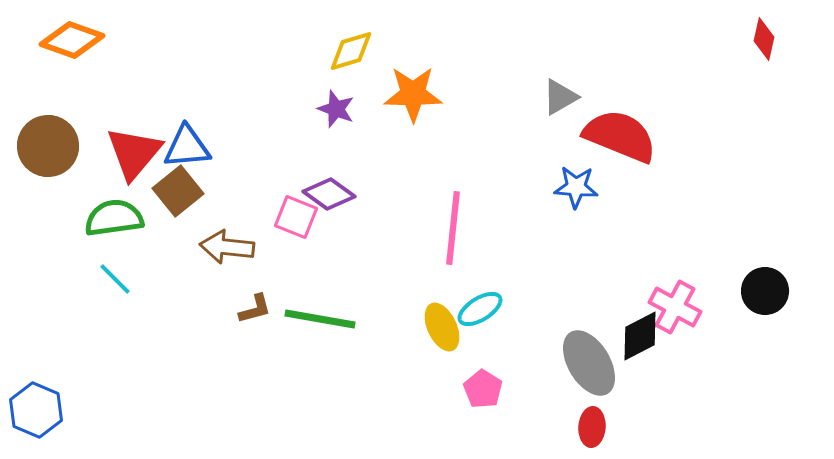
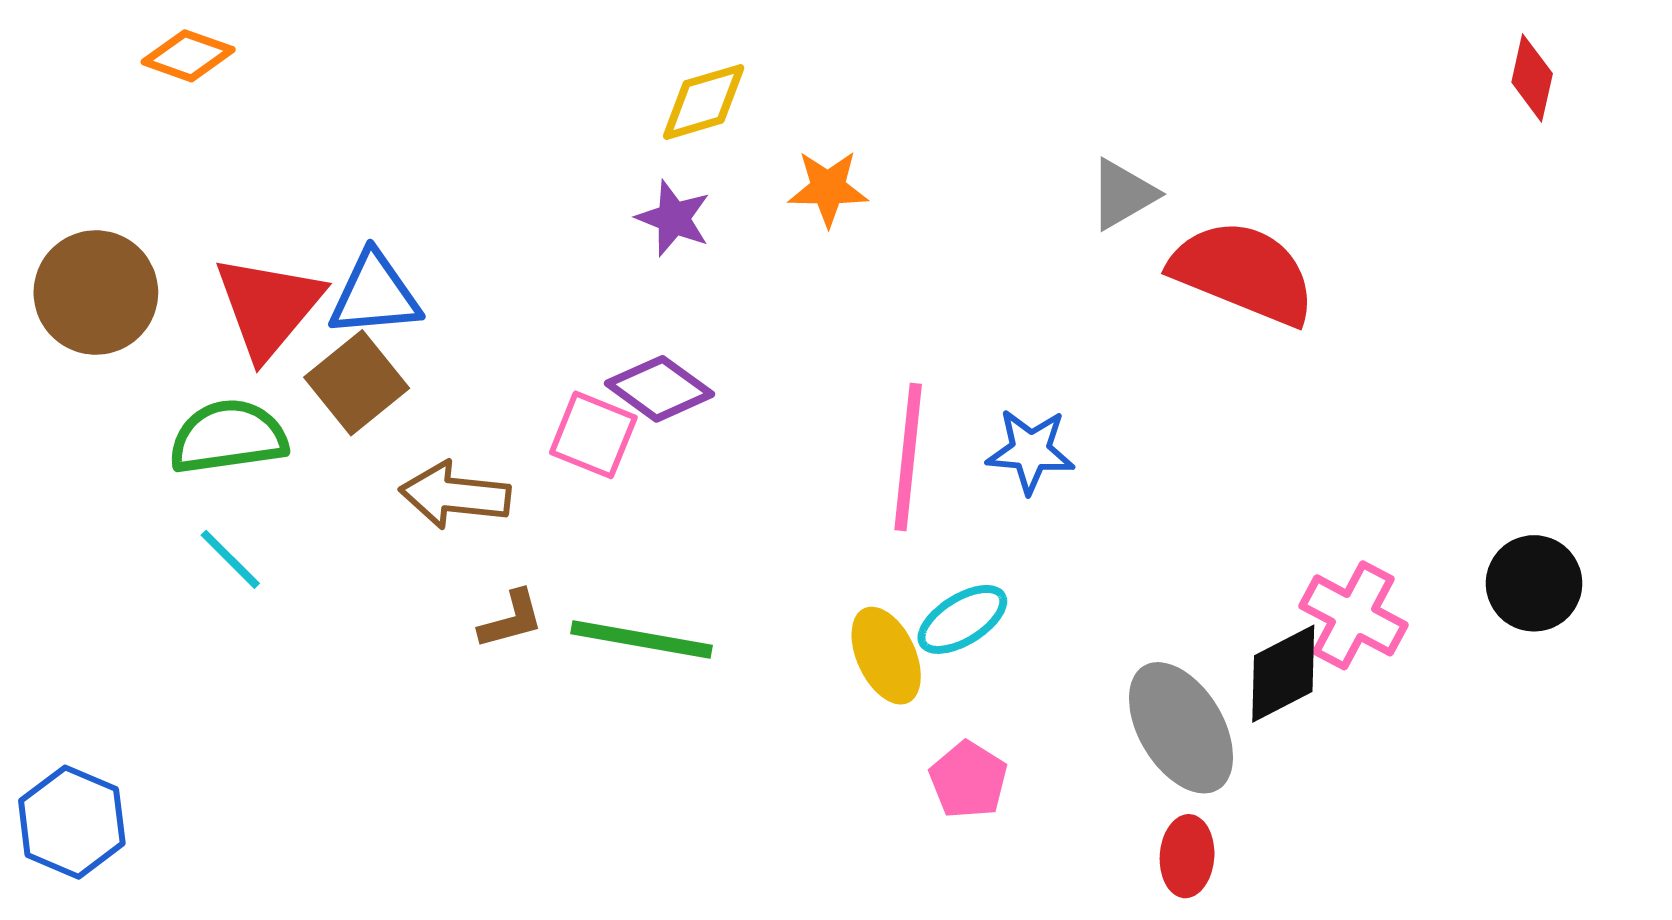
orange diamond: (72, 40) -> (188, 56), moved, size x0.7
orange star: (413, 94) -> (828, 188), size x0.7
blue star: (576, 187) -> (1031, 451), moved

